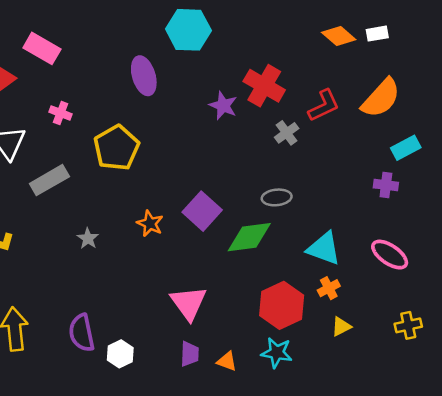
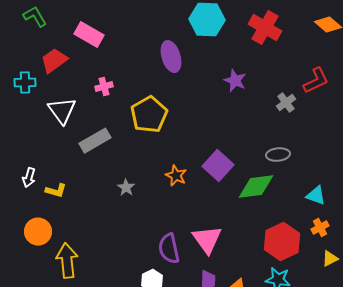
red cross: (264, 86) -> (265, 28), moved
pink cross: (61, 113) -> (104, 87), turned -36
cyan triangle: (324, 248) -> (316, 196), size x0.7
purple semicircle: (82, 333) -> (169, 249), moved

